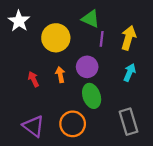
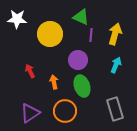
white star: (19, 21) -> (17, 19), turned -30
orange arrow: (60, 75) -> (54, 82), moved
purple triangle: (33, 126) -> (30, 113), turned 50

